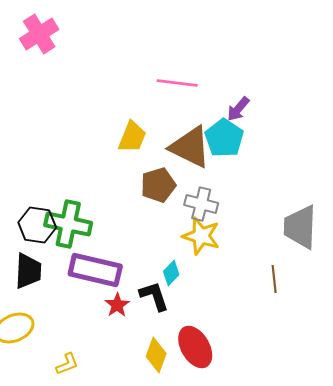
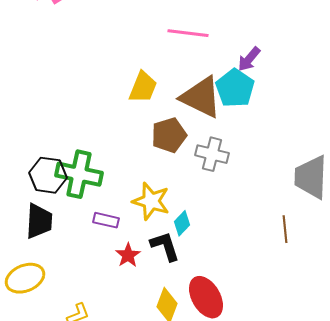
yellow star: (201, 236) -> (151, 201), moved
purple rectangle: (95, 270) -> (106, 220), size x0.5

